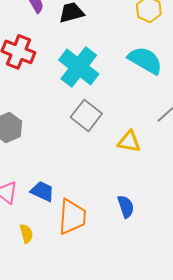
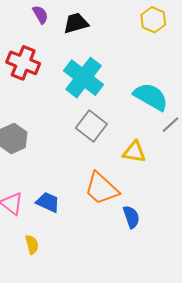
cyan semicircle: (145, 60) -> (151, 97), moved
orange trapezoid: (72, 217) -> (102, 189), moved, turned 129

